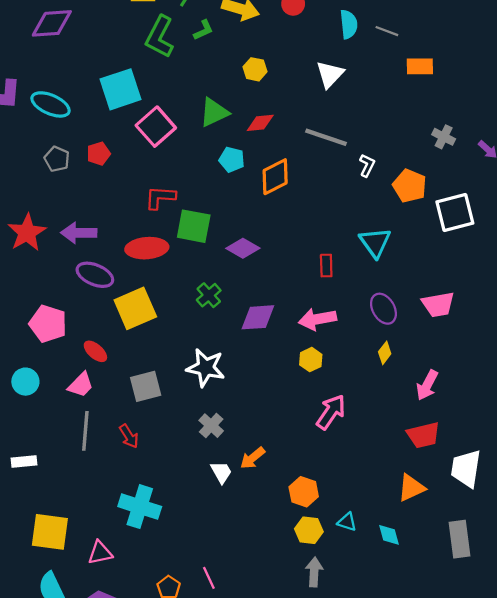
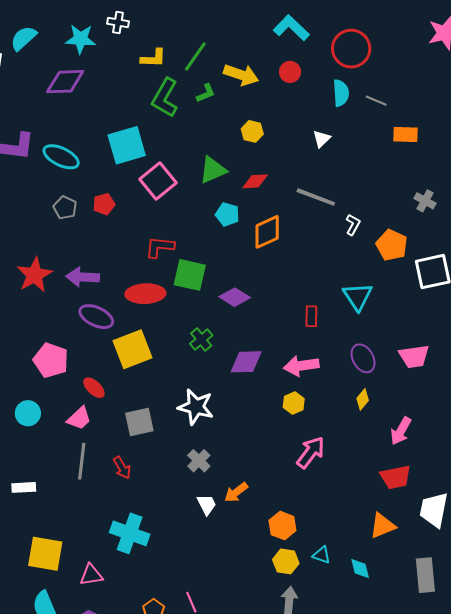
white triangle: (330, 74) -> (322, 139), size x0.7

